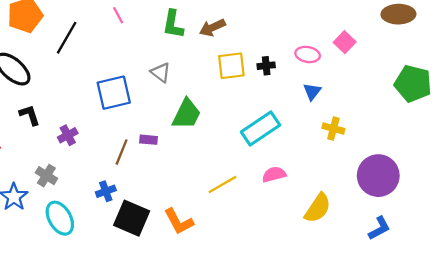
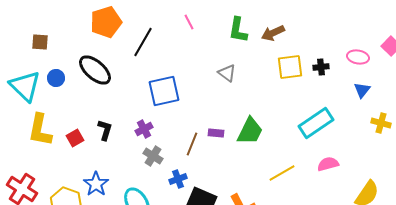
blue square: (114, 93) -> (164, 91), moved
green trapezoid: (187, 114) -> (250, 131), moved
black L-shape: (30, 115) -> (105, 130), moved, turned 35
gray cross: (46, 176) -> (153, 156), moved

